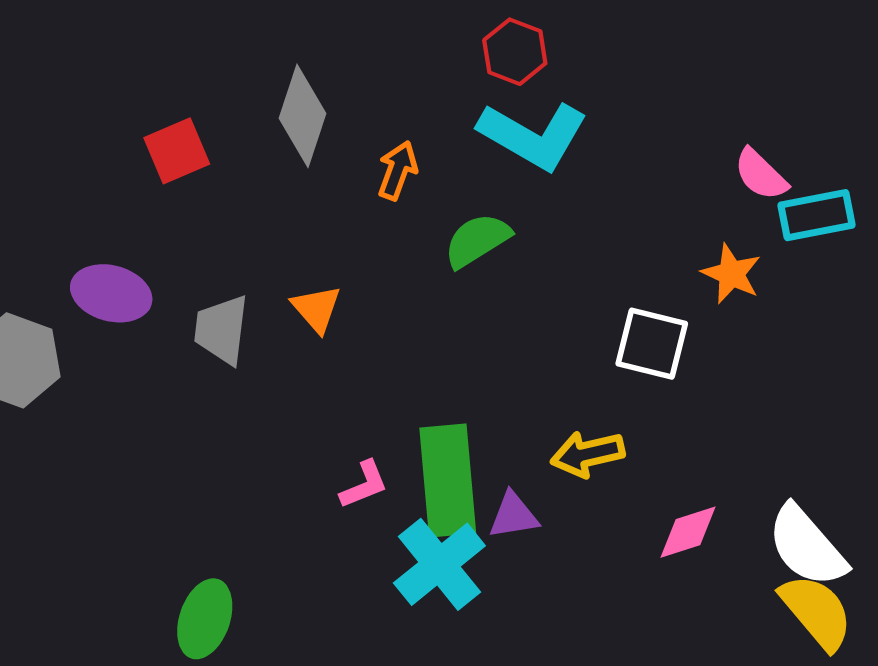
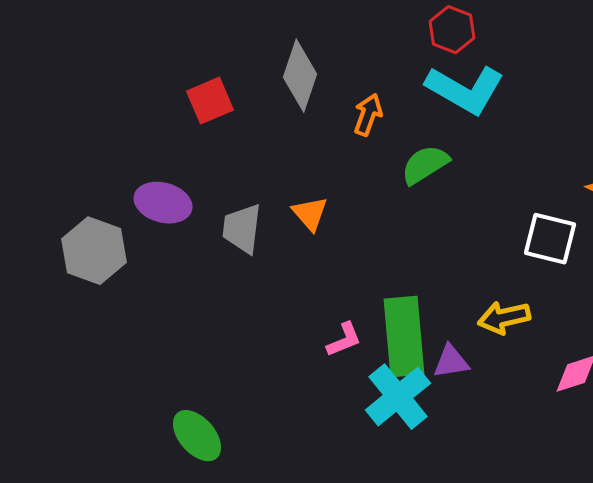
green ellipse: (205, 619) -> (197, 436), moved, turned -60

